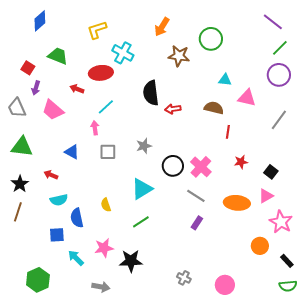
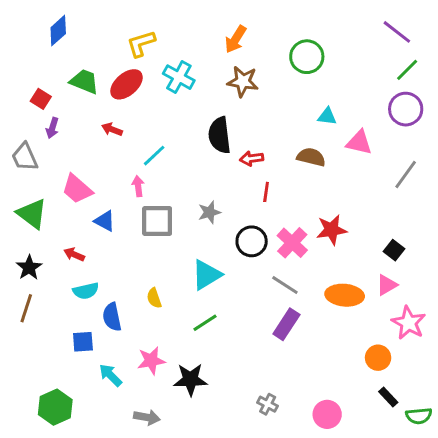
brown star: (179, 56) -> (243, 81), moved
red ellipse: (101, 73) -> (126, 84), moved, turned -35
pink trapezoid: (53, 110) -> (77, 189), moved
red line: (228, 132) -> (266, 192), moved
green triangle: (22, 147) -> (32, 214), turned 30
gray square: (108, 152) -> (157, 221), size x1.4
red star: (241, 162) -> (332, 230), moved, size x1.5
purple rectangle: (197, 223) -> (286, 324), size x1.5
black rectangle: (287, 261) -> (388, 397), moved

